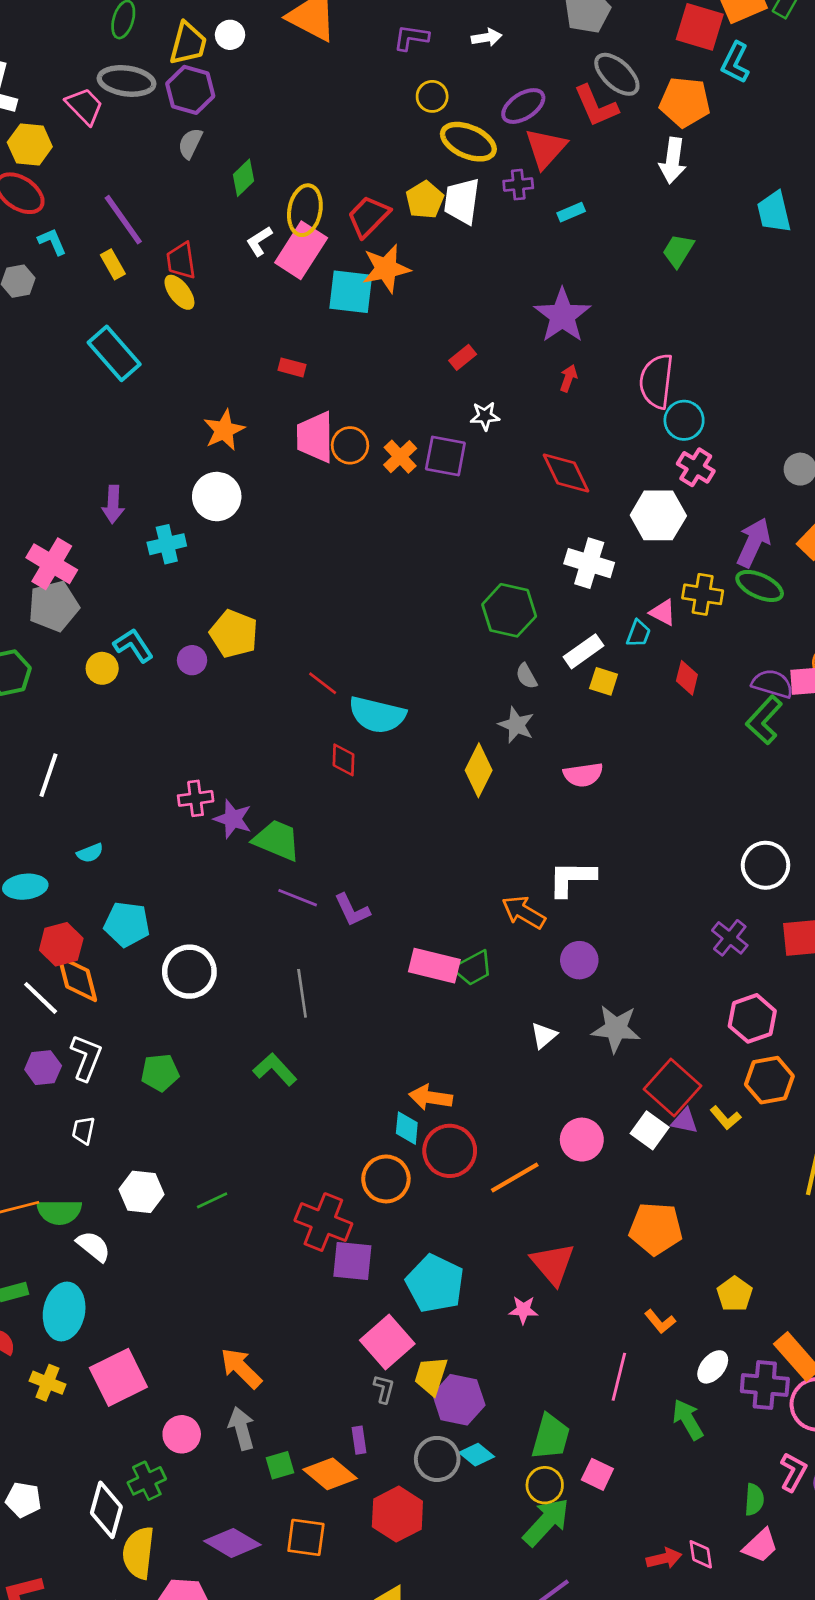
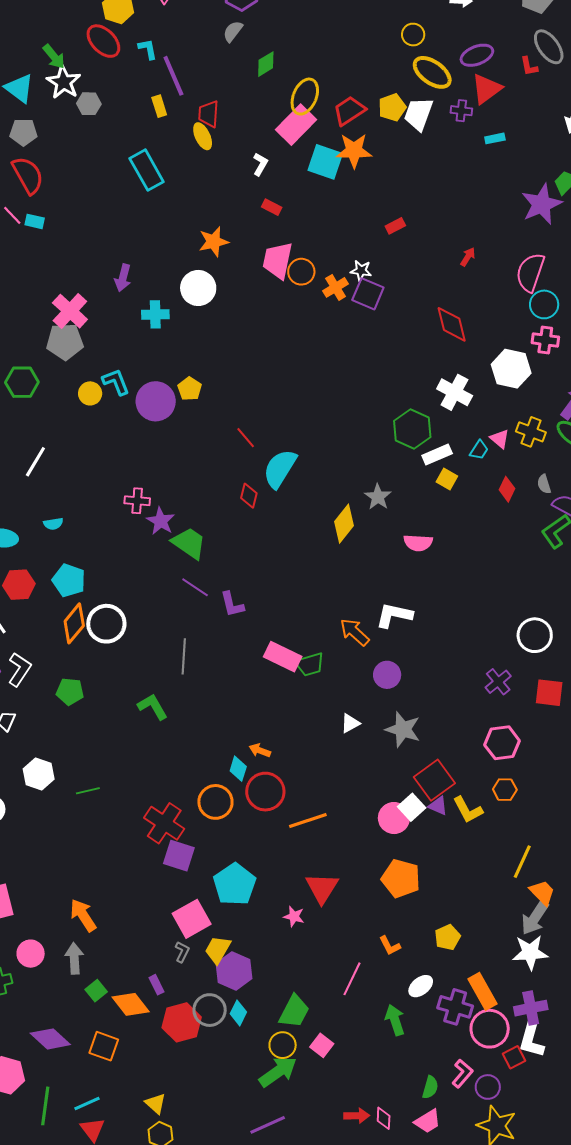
red L-shape: (596, 106) -> (529, 66), size x0.6
white L-shape: (259, 241) -> (260, 164), moved, turned 140
cyan L-shape: (52, 242) -> (148, 49), moved
purple star: (562, 316) -> (542, 204), moved
white star: (485, 416) -> (361, 271), moved
pink cross: (696, 467) -> (545, 340), turned -36
green hexagon: (509, 610) -> (412, 429), moved
yellow pentagon: (234, 634) -> (190, 389), size x0.7
purple circle: (192, 660) -> (156, 401), size x1.8
gray semicircle: (526, 676) -> (544, 484), moved
cyan semicircle: (377, 715) -> (280, 469), turned 96
orange diamond: (77, 979) -> (74, 623), moved, turned 42
orange hexagon: (769, 1080) -> (505, 790), size x0.7
orange arrow: (431, 1097) -> (260, 750), size x0.7
yellow L-shape: (726, 1118) -> (468, 810), size x1.4
pink circle: (582, 1140) -> (394, 818), moved
purple rectangle: (359, 1440) -> (156, 985), turned -30
cyan diamond: (477, 1455) -> (238, 1013), turned 65
green square: (280, 1465) -> (96, 991), turned -35
red hexagon: (397, 1514) -> (182, 1022), moved

